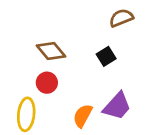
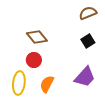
black square: (106, 56) -> (88, 41), moved
orange semicircle: (83, 116) -> (47, 84), moved

